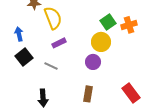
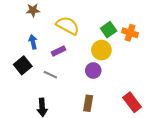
yellow semicircle: (53, 18) -> (68, 26), moved, turned -40
orange cross: (129, 25) -> (130, 33), turned 35
blue arrow: (19, 34) -> (33, 42), moved

